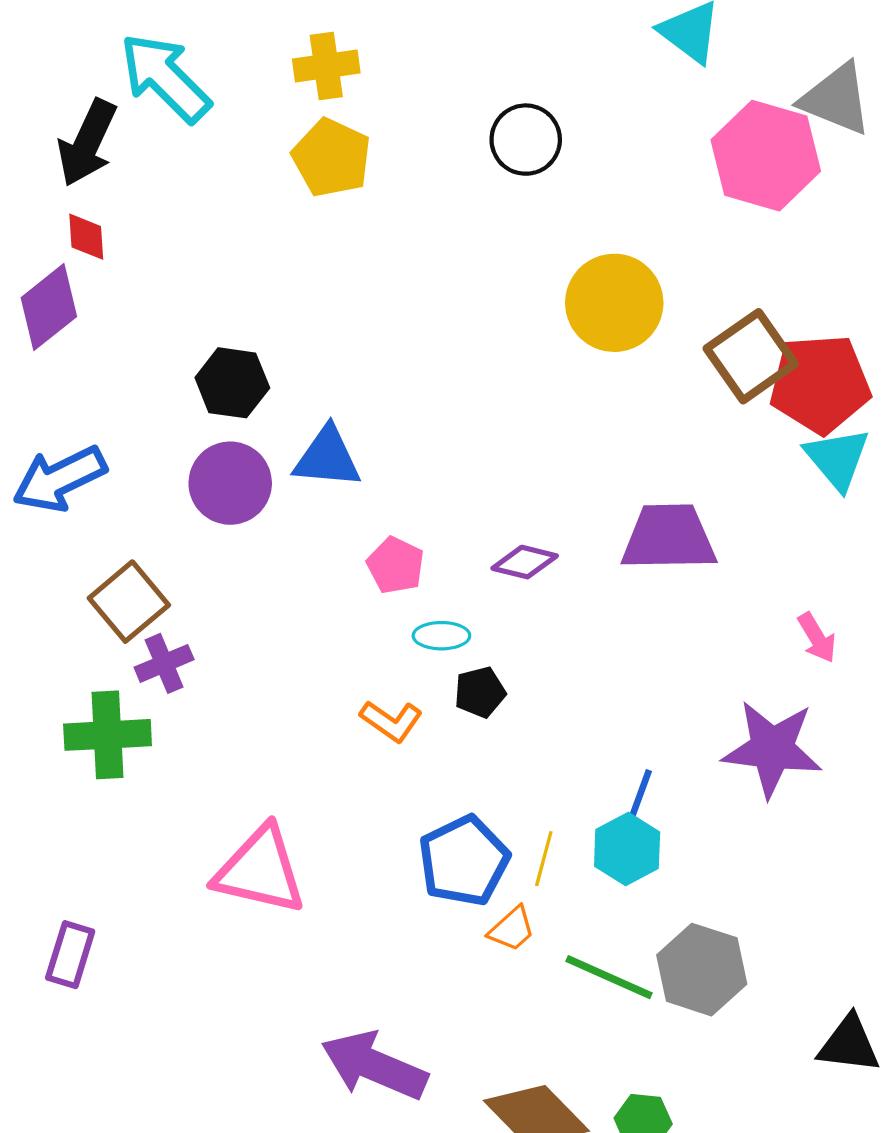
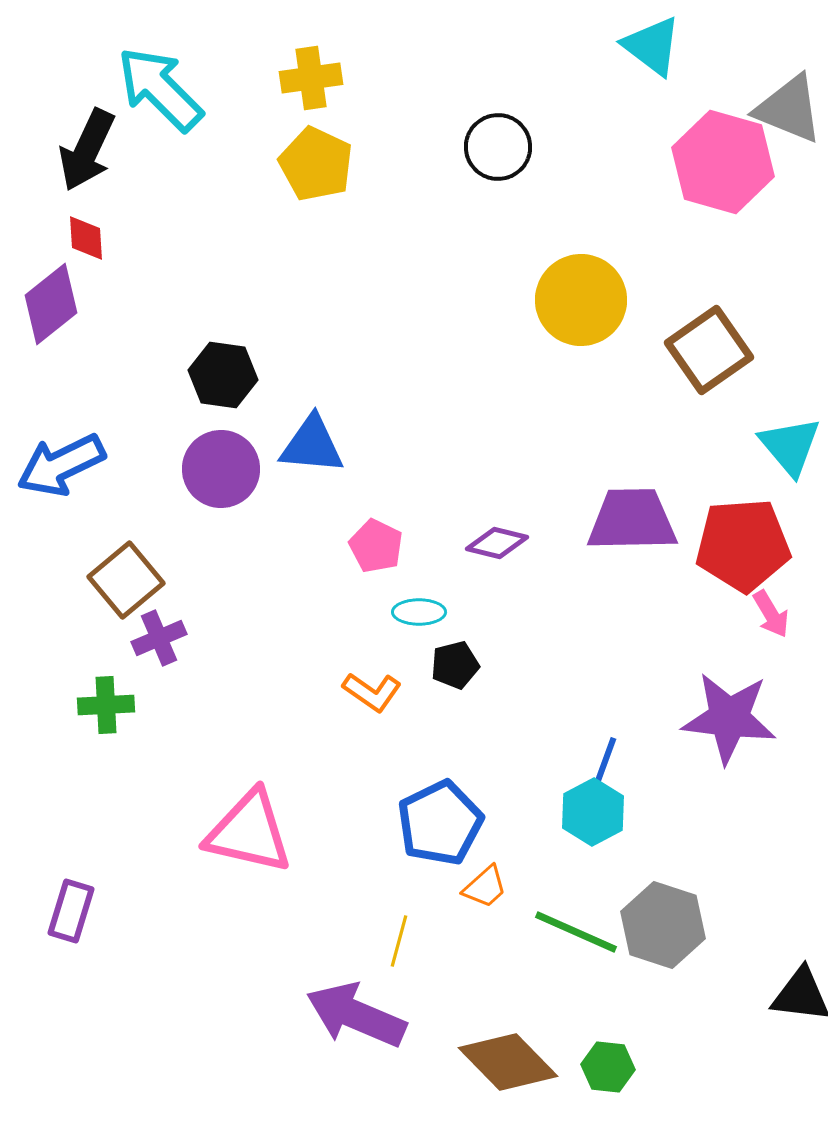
red pentagon: (820, 384) -> (743, 545), moved
green cross: (108, 735) -> (106, 705), size x0.7
yellow line: (544, 859) -> (399, 941), moved

